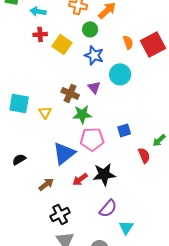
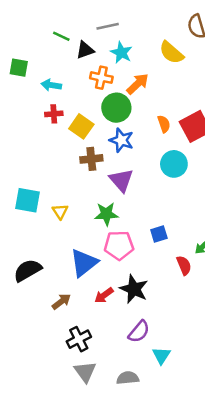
green circle: (90, 29) -> (116, 108), size x1.5
cyan circle: (120, 74) -> (174, 164), moved
purple triangle: (94, 87) -> (121, 180), size x1.5
brown cross: (70, 93) -> (91, 159), moved, turned -30
black semicircle: (19, 159) -> (28, 270), size x1.6
black star: (104, 174) -> (134, 289), turned 30

